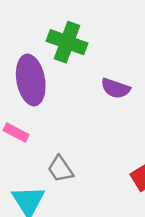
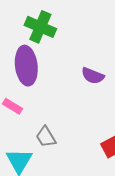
green cross: (67, 42) -> (40, 27), moved

